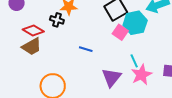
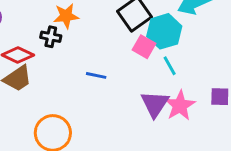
cyan line: (134, 61) -> (170, 66), moved
purple triangle: (112, 77) -> (155, 104), moved

